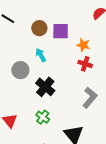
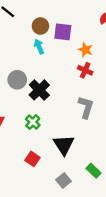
cyan arrow: (41, 55) -> (39, 47), moved
gray circle: (20, 70) -> (17, 80), moved
gray L-shape: (90, 98) -> (86, 107), turned -30

